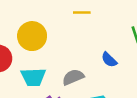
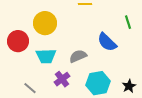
blue semicircle: (109, 60) -> (107, 42), size x1.5

